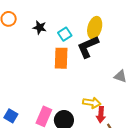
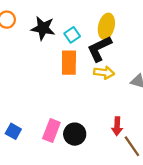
black star: (40, 27) -> (43, 28), size x1.5
yellow arrow: (92, 103) -> (104, 73), moved

